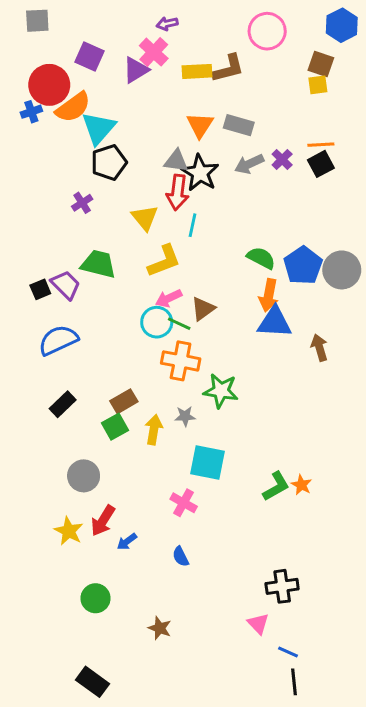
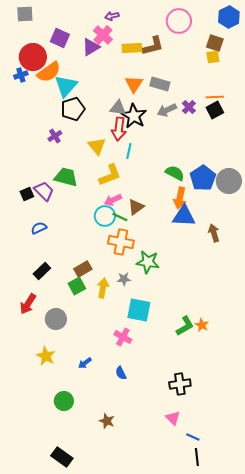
blue semicircle: (58, 340) -> (39, 228), size x0.6
red arrow: (103, 521) -> (28, 304), moved
black cross: (282, 586) -> (180, 384), moved

